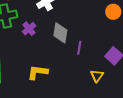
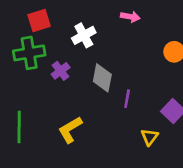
yellow L-shape: (38, 72) -> (70, 130), turned -40

